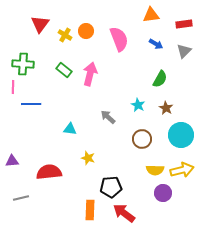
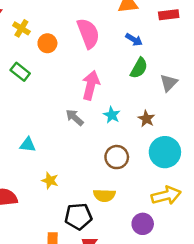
orange circle: (86, 31) -> (47, 43), moved
gray triangle: (184, 51) -> (169, 83), moved
pink arrow: (90, 74) -> (91, 85), moved
green semicircle: (160, 79) -> (139, 68), moved
gray arrow: (108, 117) -> (75, 117), moved
yellow semicircle: (155, 170) -> (104, 195), moved

